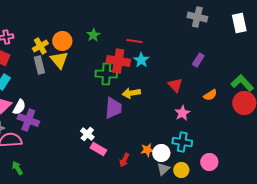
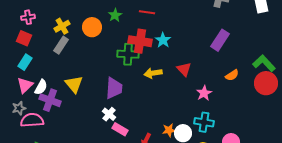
orange circle: (62, 41) -> (92, 27), moved
red line: (134, 41) -> (147, 12), moved
yellow triangle: (59, 60) -> (74, 84), moved
purple rectangle: (198, 60) -> (220, 40), size x1.5
gray rectangle: (39, 65) -> (61, 45), turned 48
red triangle: (175, 85) -> (184, 69), moved
purple trapezoid: (113, 108) -> (114, 88), moved

